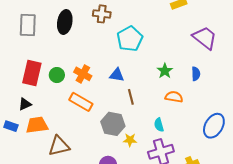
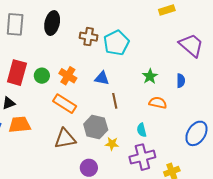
brown cross: (102, 14) -> (89, 37), moved
brown triangle: (59, 146) -> (65, 139), moved

